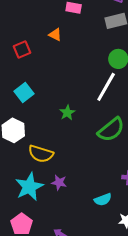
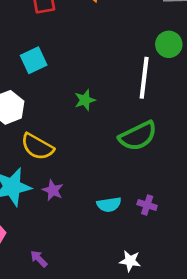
white line: (106, 87) -> (144, 78), turned -36
cyan semicircle: (103, 199) -> (109, 205), moved

